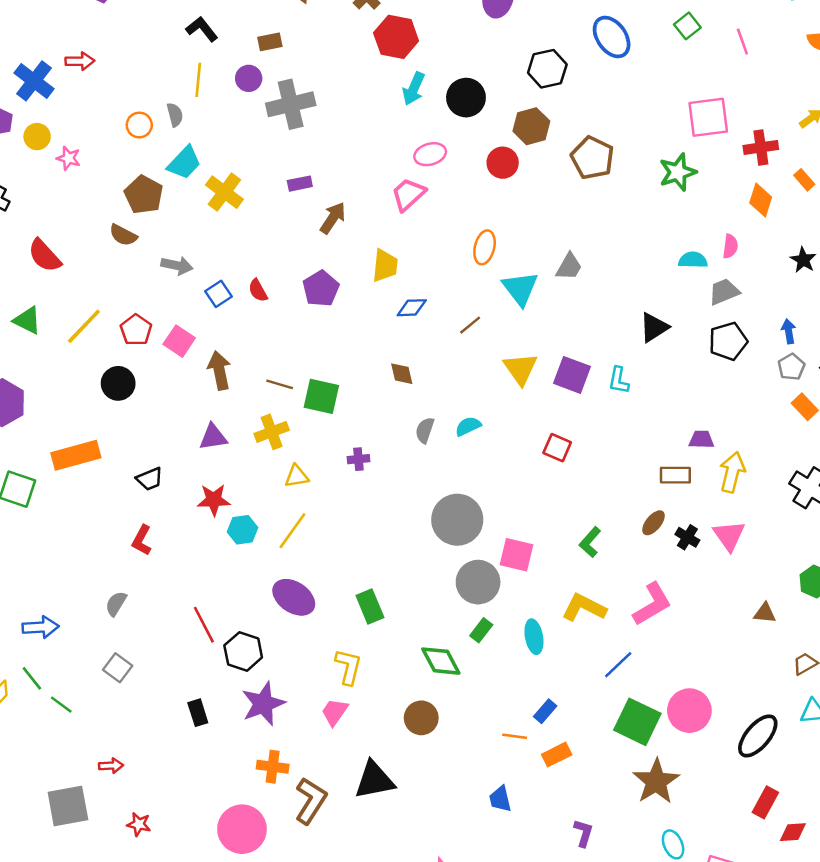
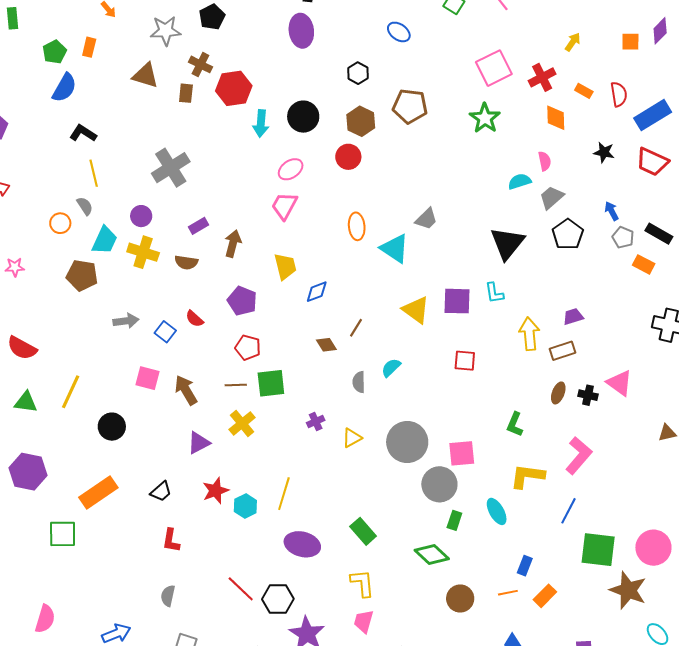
blue ellipse: (612, 37) -> (399, 32), size x0.7
brown rectangle: (270, 42) -> (186, 93), moved, turned -54
black hexagon: (547, 69) -> (358, 73), size x0.7
purple circle: (249, 78) -> (141, 216), moved
brown pentagon: (592, 158) -> (410, 106), moved
brown semicircle: (123, 235) -> (186, 262), moved
gray trapezoid: (569, 267) -> (426, 219), turned 35
brown line: (470, 325) -> (356, 328), moved
black triangle: (654, 327) -> (507, 243), size x1.4
red pentagon: (136, 330) -> (248, 348), moved
yellow arrow: (732, 472) -> (529, 334), moved
yellow triangle: (297, 476) -> (352, 438), moved
pink circle: (689, 711) -> (653, 548), moved
brown circle: (421, 718) -> (460, 598), moved

